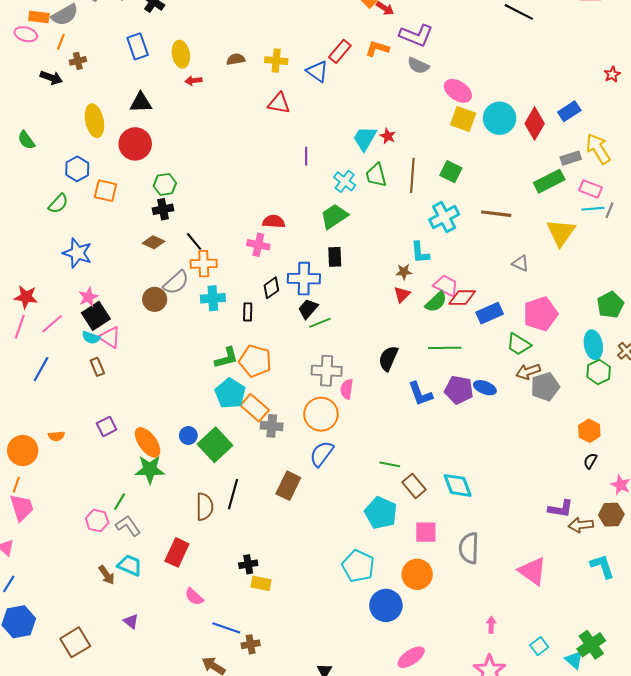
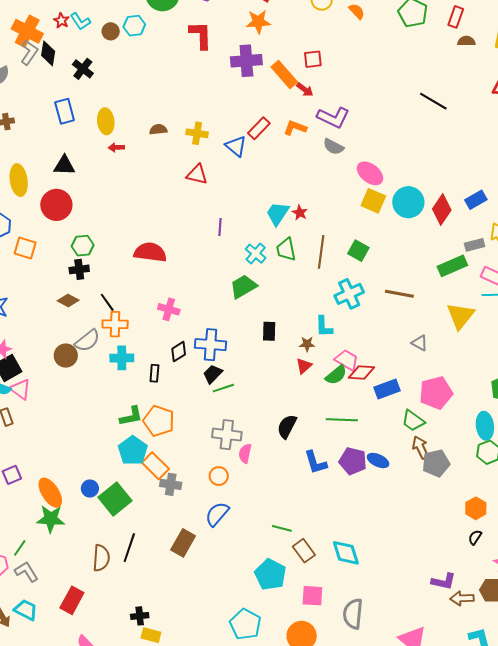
red semicircle: (274, 221) -> (150, 252), moved, size x1.5
black rectangle: (335, 257) -> (269, 331), moved
brown arrow: (528, 372) -> (420, 448), turned 80
orange circle: (321, 414) -> (219, 476), size x0.6

